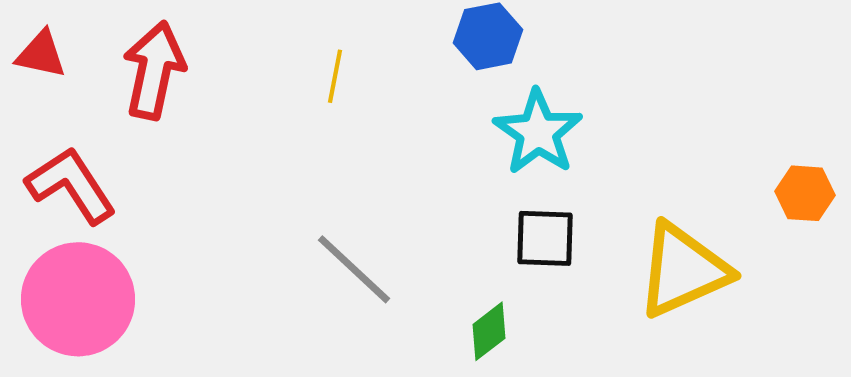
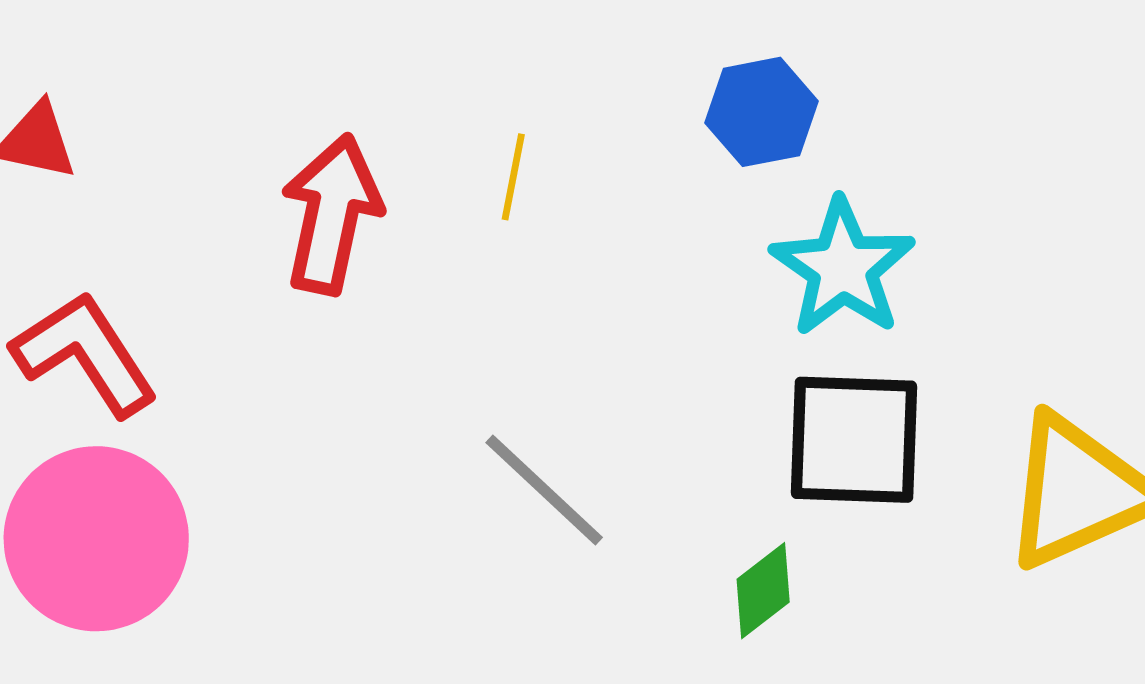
red arrow: (154, 70) -> (331, 214), moved
black square: (545, 238) -> (854, 440), size x1.4

